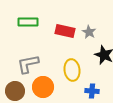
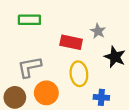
red rectangle: (65, 31) -> (71, 42), moved

